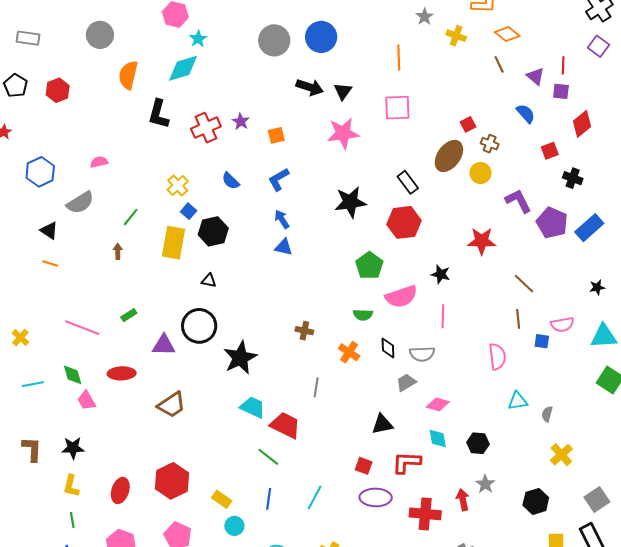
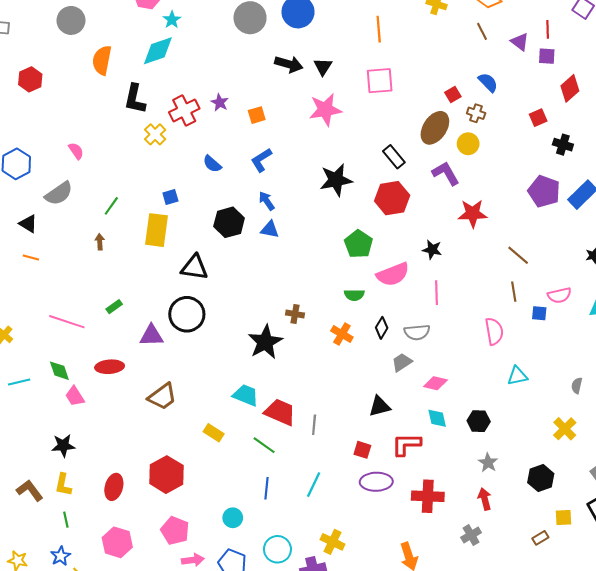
blue semicircle: (526, 114) -> (488, 82), moved
pink semicircle: (99, 162) -> (76, 151), turned 72
yellow cross: (178, 186) -> (155, 134), moved
purple L-shape: (518, 201) -> (446, 173), moved
blue square: (189, 211) -> (170, 197), turned 35
black hexagon: (213, 231) -> (229, 222), moved
black triangle: (209, 281) -> (194, 267), size x1.8
black diamond: (388, 348) -> (382, 328), turned 35
black star: (240, 358) -> (265, 342), moved
gray line: (316, 387) -> (314, 425), moved
gray semicircle: (547, 414) -> (577, 386), moved
brown L-shape: (32, 449) -> (30, 490), moved, turned -36
yellow rectangle: (222, 499) -> (214, 433), moved
red arrow: (463, 500) -> (485, 499), moved

